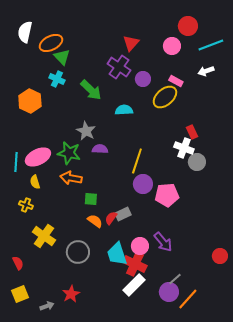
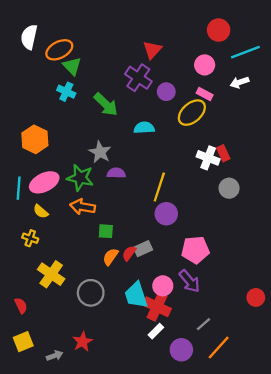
pink circle: (172, 46) -> (205, 65), moved
orange hexagon: (30, 101) -> (35, 139), moved
white cross: (184, 148) -> (208, 158), moved
yellow semicircle: (35, 182) -> (41, 211), turned -32
pink pentagon: (167, 195) -> (195, 250), moved
orange semicircle: (95, 221) -> (110, 257), turned -91
white rectangle: (134, 285) -> (156, 331), size x0.6
purple circle: (169, 292) -> (181, 350), moved

